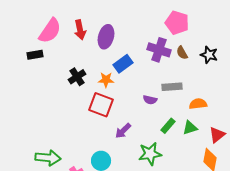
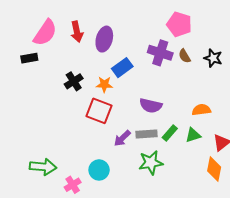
gray rectangle: (172, 87) -> (147, 134), moved
purple semicircle: (150, 100) -> (151, 106), size x1.5

